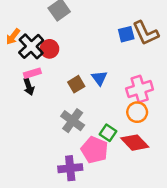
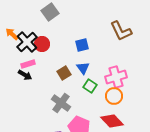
blue square: (126, 34) -> (82, 45), moved
orange arrow: (13, 37) -> (12, 34), turned 96
black arrow: (29, 87) -> (25, 75), turned -40
green square: (108, 133) -> (90, 86), moved

